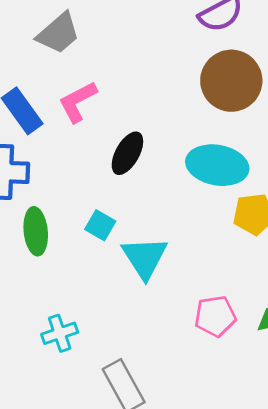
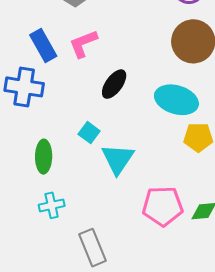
green ellipse: (36, 231) -> (44, 157), moved
pink pentagon: (215, 316) -> (163, 206), size x1.4

